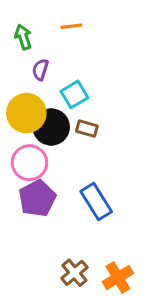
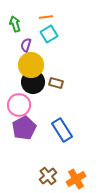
cyan square: (74, 94) -> (49, 34), moved
yellow circle: (26, 113) -> (31, 65), moved

